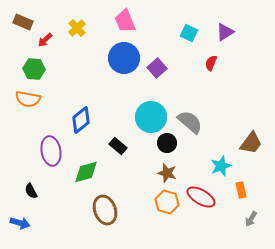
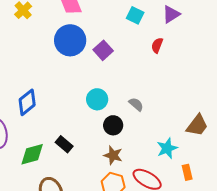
cyan circle: (151, 117) -> (97, 99), size x0.7
gray semicircle: (190, 122) -> (136, 104), size x0.6
black rectangle: (118, 146) -> (64, 144), moved

